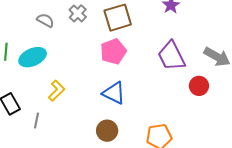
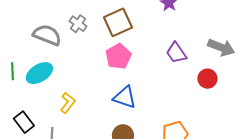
gray semicircle: (45, 20) -> (47, 35), size x1.6
purple trapezoid: (171, 56) -> (176, 53), size x0.7

